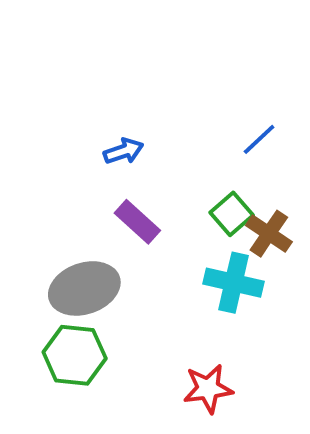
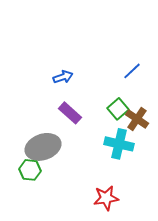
green hexagon: (75, 355) -> (30, 170), moved, size x0.7

